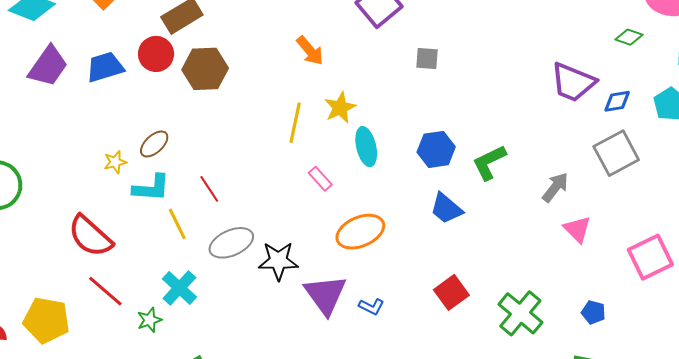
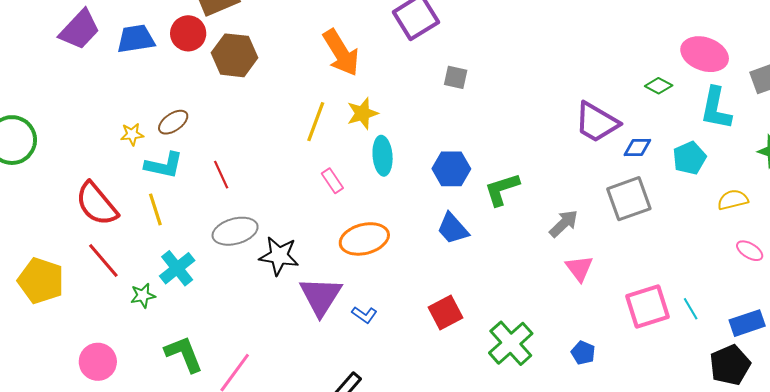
orange arrow: (310, 51) -> (341, 53), size x1.5
yellow line: (177, 224) -> (155, 209), moved

